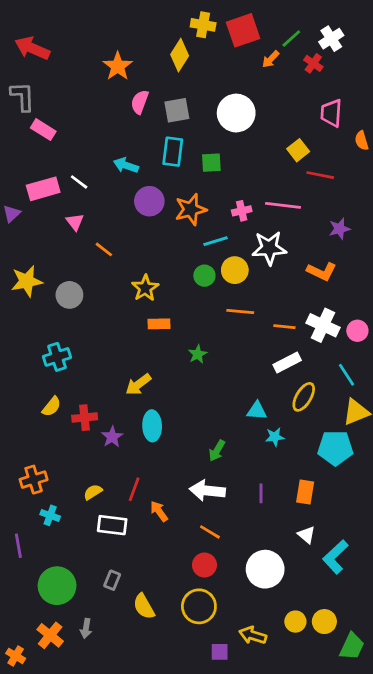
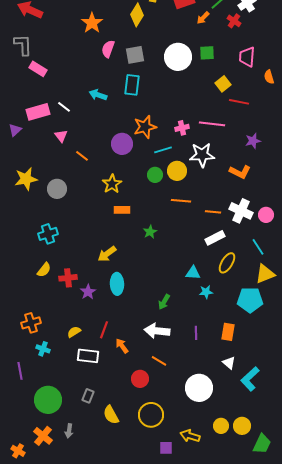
green square: (211, 163) -> (207, 53), moved
purple circle: (149, 201) -> (122, 144), moved
red circle: (204, 565) -> (140, 379), moved

